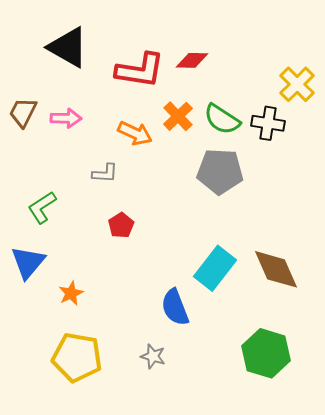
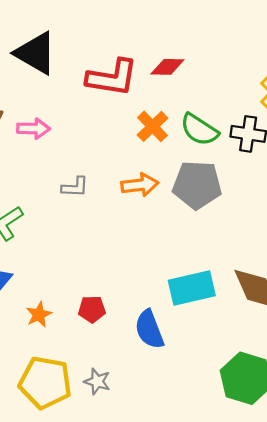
orange arrow: (135, 133) -> (140, 185), moved, turned -32
red pentagon: (121, 225) -> (92, 309), moved, turned 30
cyan rectangle: (215, 268) -> (192, 288), turned 39
gray star: (153, 356) -> (97, 381), moved

